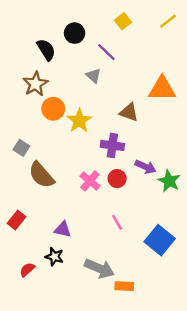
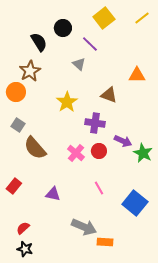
yellow square: (123, 21) -> (104, 18), size x1.5
orange triangle: (162, 89) -> (137, 75), size x0.7
orange circle: (53, 109) -> (16, 92), moved
black star: (54, 257) -> (25, 249), moved

